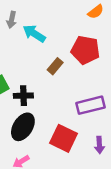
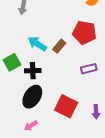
cyan arrow: (34, 33) -> (37, 44), moved
purple rectangle: (90, 105) -> (89, 69), moved, size x0.7

